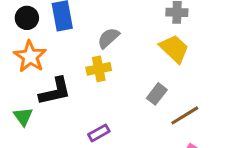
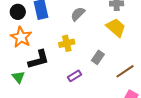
gray semicircle: (108, 38) -> (78, 14), moved
gray rectangle: (157, 94) -> (98, 57), moved
purple rectangle: (99, 133) -> (75, 76), moved

